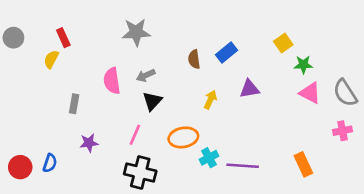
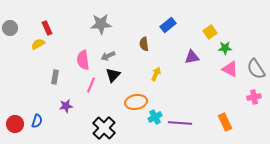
blue rectangle: (227, 52) -> (168, 25), moved
yellow semicircle: (51, 59) -> (38, 44), turned 32
purple triangle: (249, 89) -> (192, 57), moved
pink line: (135, 135) -> (91, 85), moved
black cross: (140, 173) -> (104, 128), turned 30

